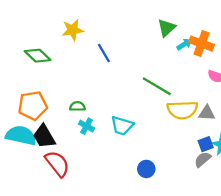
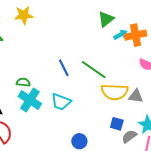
orange cross: (202, 44) -> (136, 35), turned -35
blue line: (104, 53) -> (64, 68), moved
cyan cross: (87, 126) -> (30, 100), size x1.6
blue square: (206, 144) -> (117, 124), moved, turned 32

